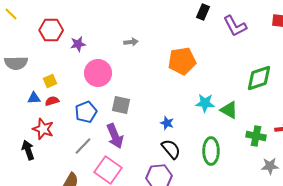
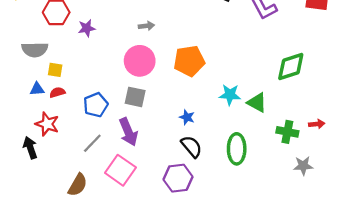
orange pentagon: (182, 61) -> (189, 61), moved
gray semicircle: (16, 63) -> (35, 50), moved
pink circle: (98, 73) -> (140, 61), moved
yellow square: (50, 81) -> (55, 70), turned 32

